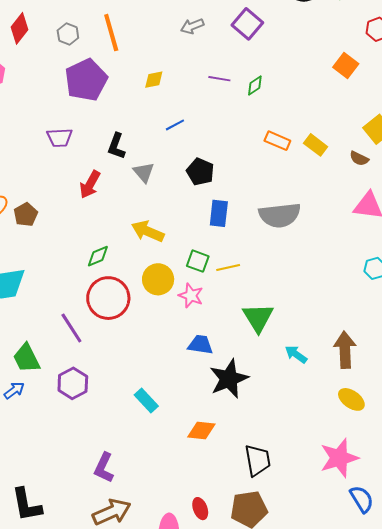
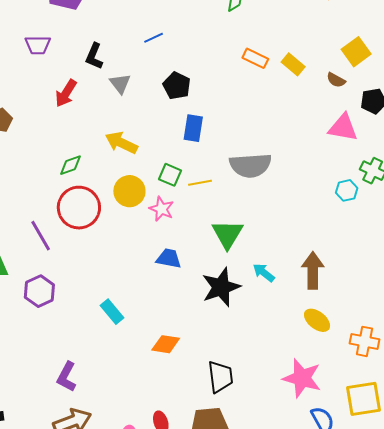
gray semicircle: (280, 215) -> (250, 165), moved
black star: (229, 379) -> (221, 287), moved
pink star: (339, 458) -> (302, 378), turned 30

